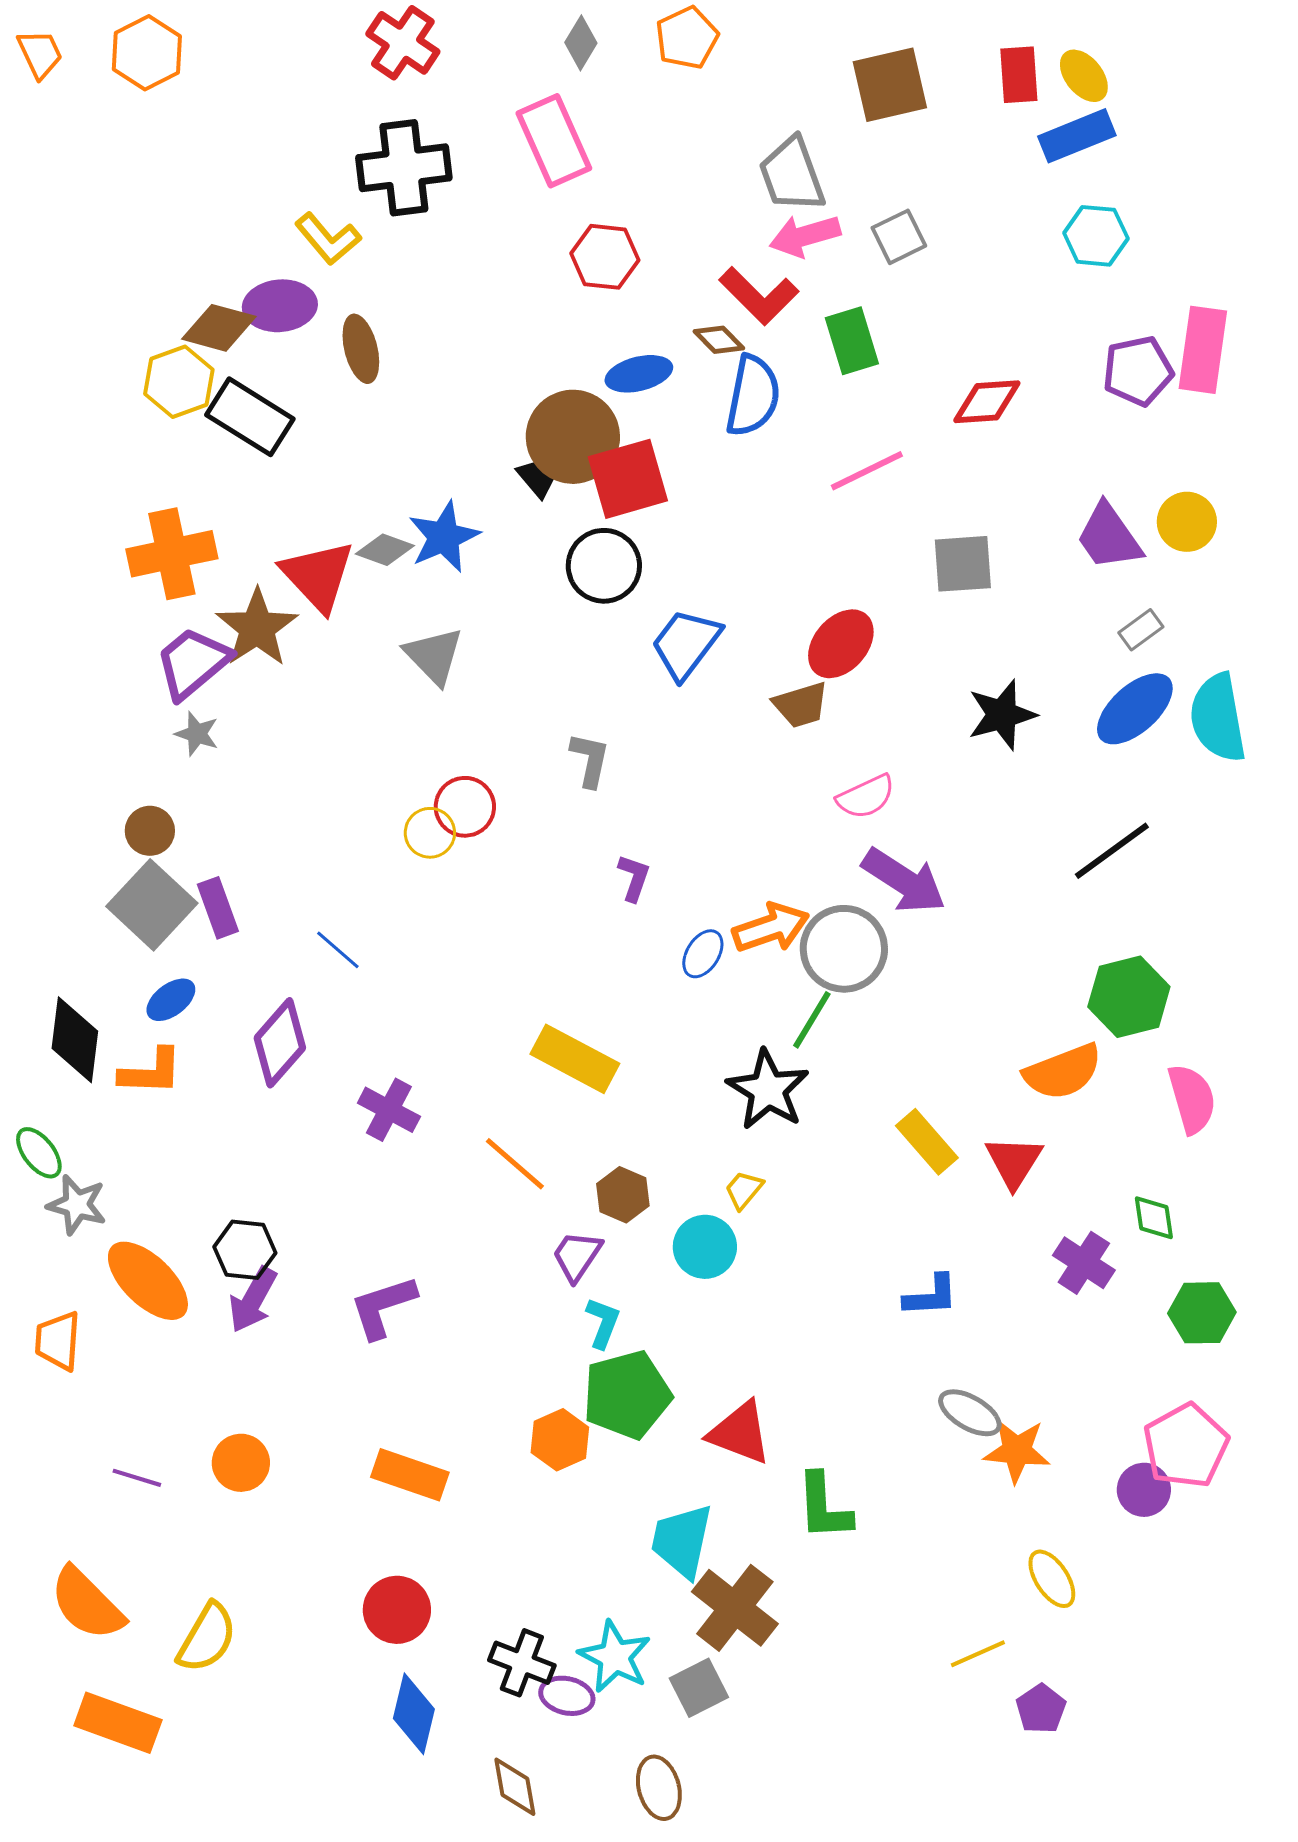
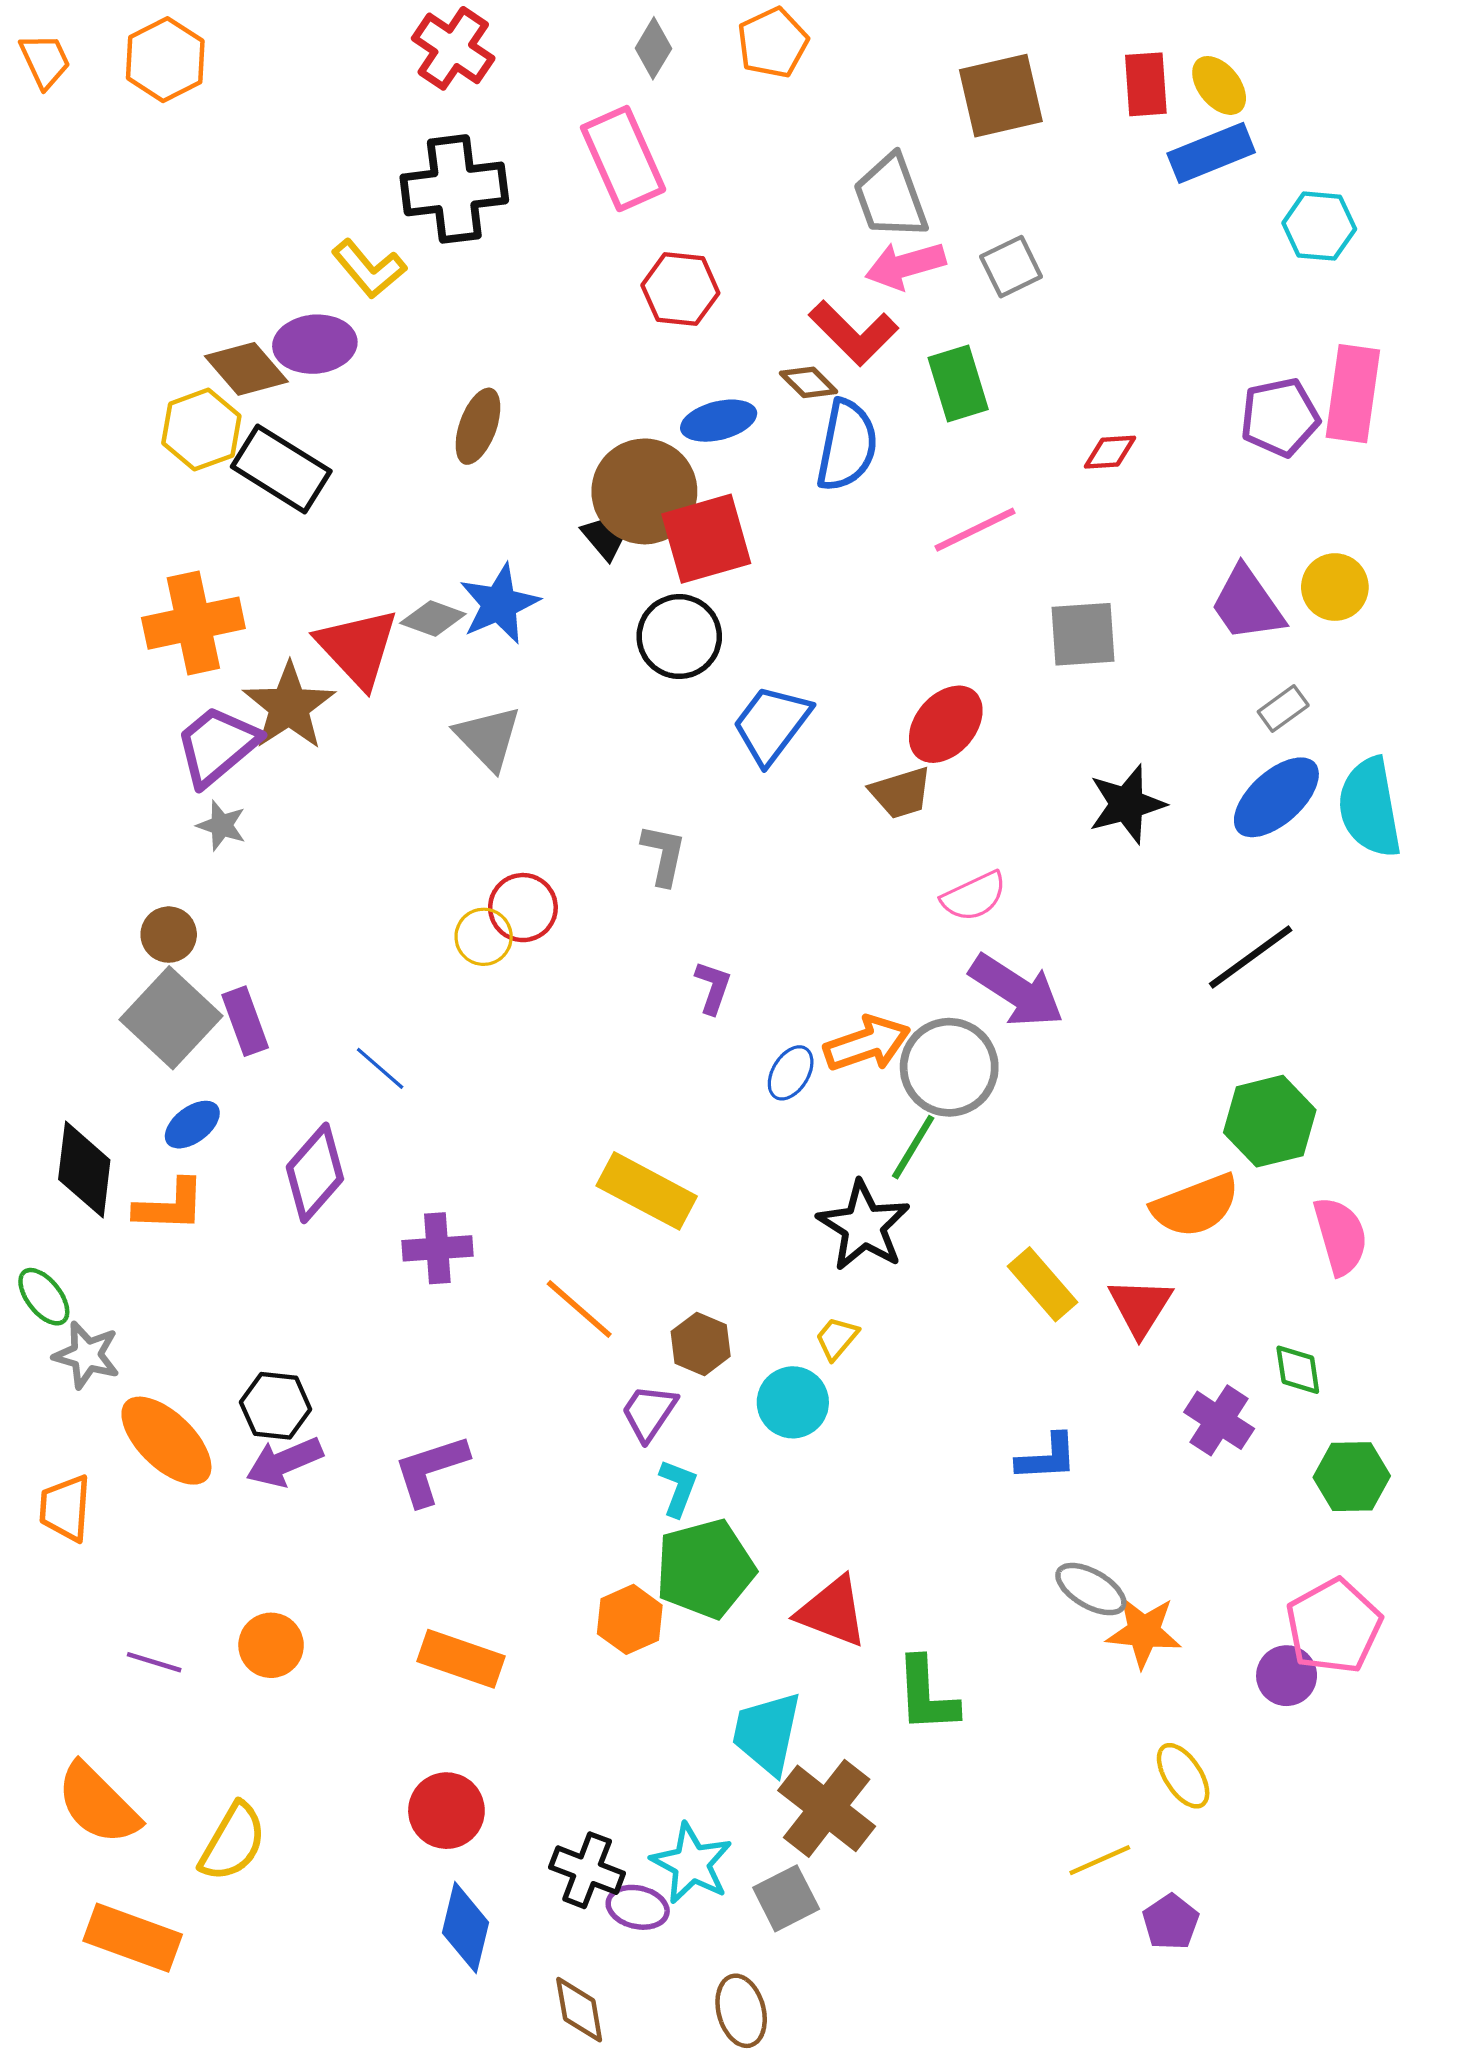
cyan hexagon: (1096, 236) -> (1319, 226), moved
brown diamond: (219, 328) -> (246, 369), turned 34
brown ellipse: (361, 349) -> (478, 426), moved, turned 34
red diamond: (987, 402) -> (1110, 452), size x0.7
purple cross: (389, 1110) -> (437, 1248), turned -32
purple arrow: (253, 1300) -> (285, 1462), turned 38

